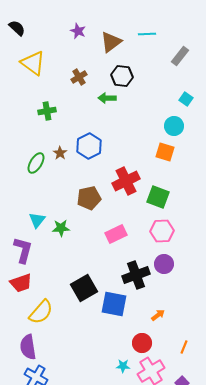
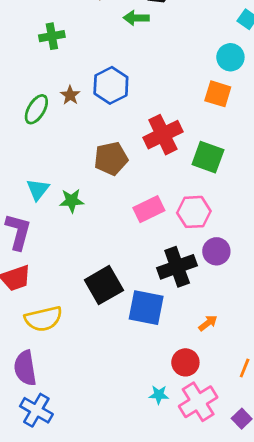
pink hexagon: (162, 231) -> (194, 212), moved
yellow semicircle: (41, 312) -> (43, 319), turned 36

